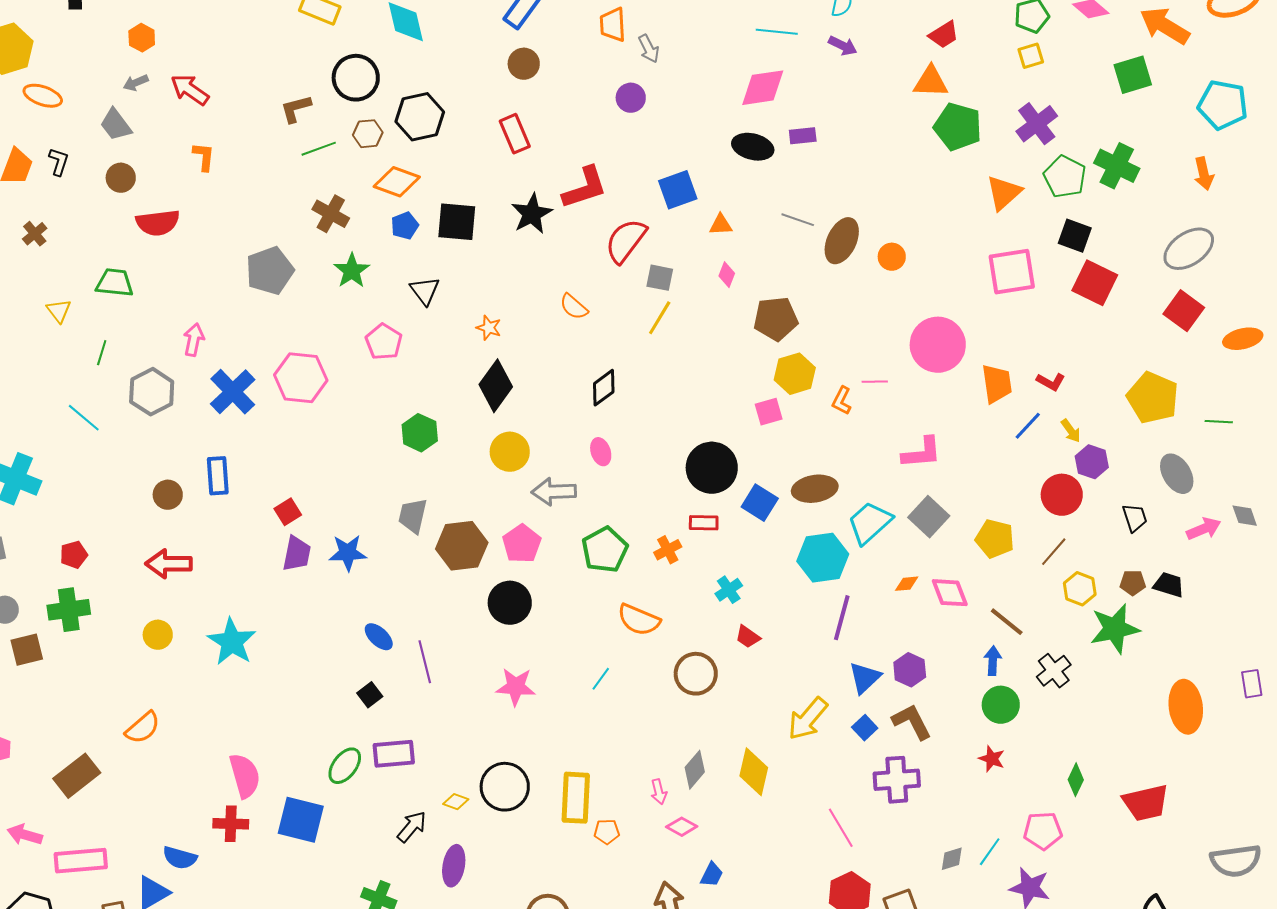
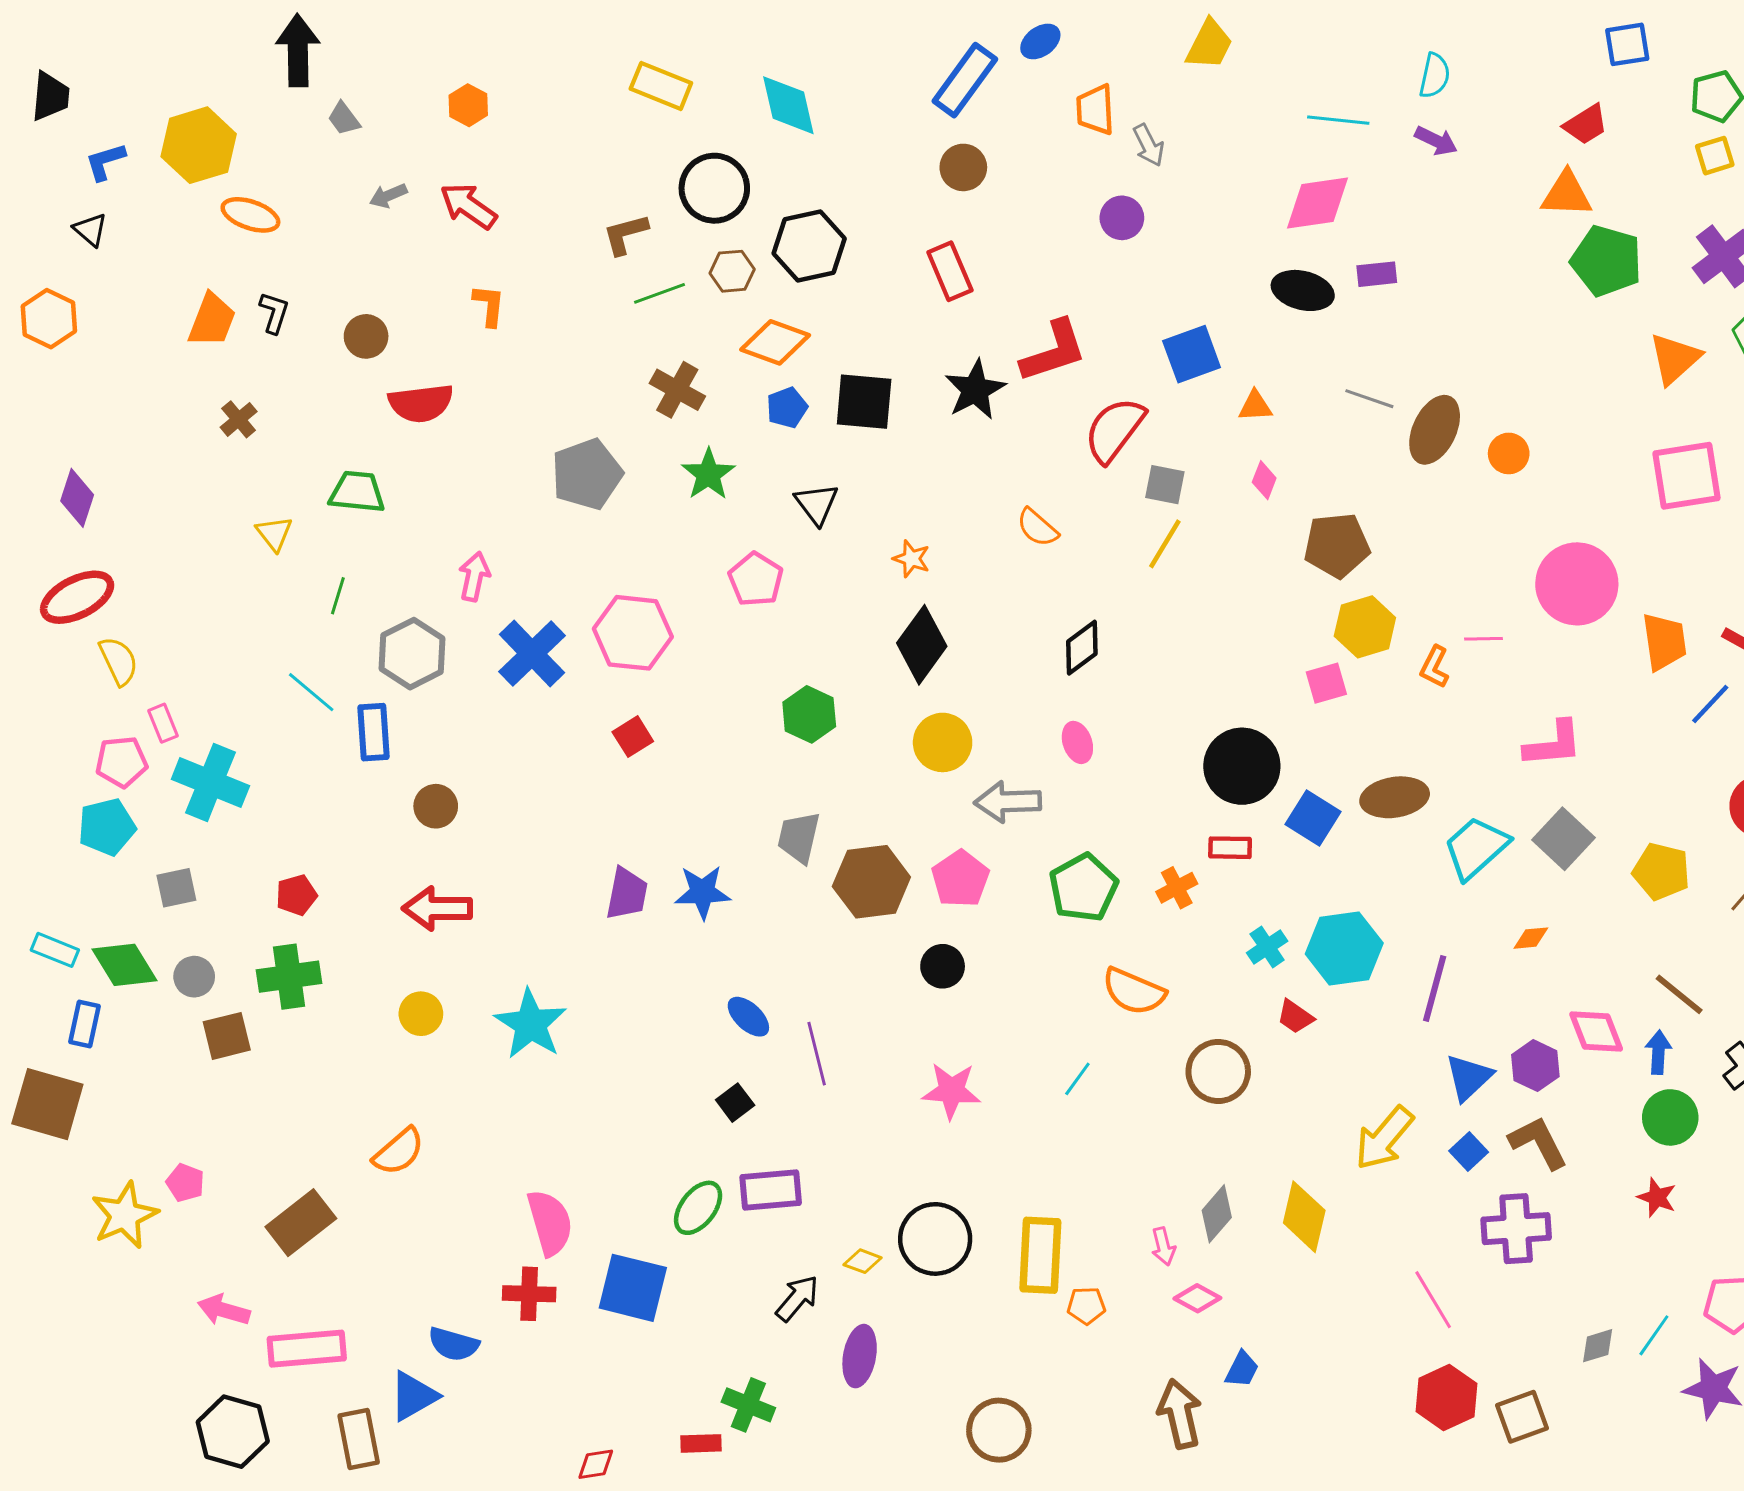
orange hexagon: (142, 38) -> (468, 105), moved
gray trapezoid: (116, 125) -> (344, 119), moved, size x0.7
blue rectangle: (218, 476) -> (373, 732), moved
red square: (288, 512) -> (633, 737), moved
cyan hexagon: (823, 558) -> (1344, 948), moved
pink diamond: (950, 593) -> (1596, 1031), moved
black circle: (510, 603) -> (943, 966), size x0.7

